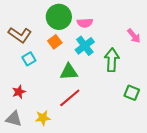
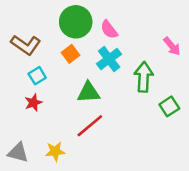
pink semicircle: (85, 23) -> (109, 29), turned 56
red star: (19, 92) -> (33, 103), moved
green square: (132, 93) -> (169, 106), moved, turned 35

